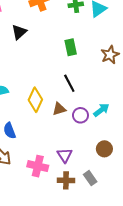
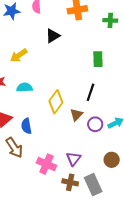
black line: (69, 83) -> (90, 92), turned 36
brown triangle: (59, 109) -> (76, 115), turned -40
gray rectangle: (90, 178) -> (93, 185), size x1.5

